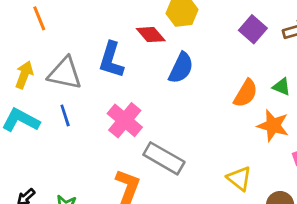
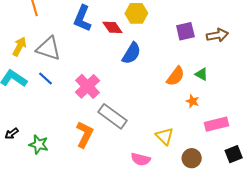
purple square: (253, 29) -> (185, 31), turned 30
blue L-shape: (111, 60) -> (82, 18), moved
blue line: (65, 115) -> (45, 78), turned -35
orange star: (273, 126) -> (193, 101), size x0.6

